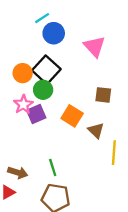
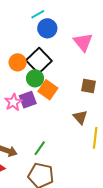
pink star: (23, 104) -> (13, 102), moved
orange square: (72, 116) -> (48, 90), moved
green line: (53, 167) -> (40, 148), turned 49

